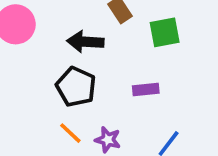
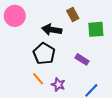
purple rectangle: (146, 89) -> (82, 59), turned 32

